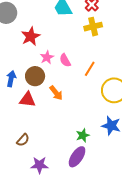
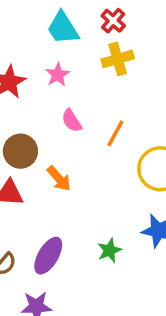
pink star: (47, 57) -> (58, 75), moved
purple ellipse: (77, 157) -> (48, 256), moved

